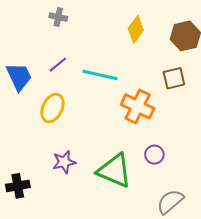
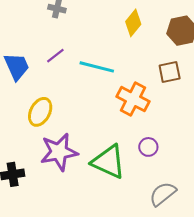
yellow ellipse: (52, 108) -> (40, 112), moved
purple star: (64, 162) -> (59, 152), size x1.6

